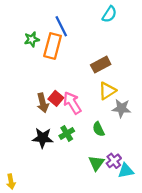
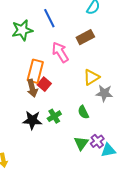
green star: (32, 39) -> (22, 30), size x1.5
orange rectangle: (53, 46) -> (35, 71), moved
brown rectangle: (101, 65) -> (85, 37), moved
pink arrow: (72, 103) -> (60, 52), moved

